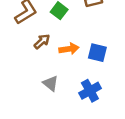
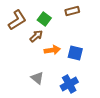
brown arrow: (42, 41) -> (36, 36), moved

